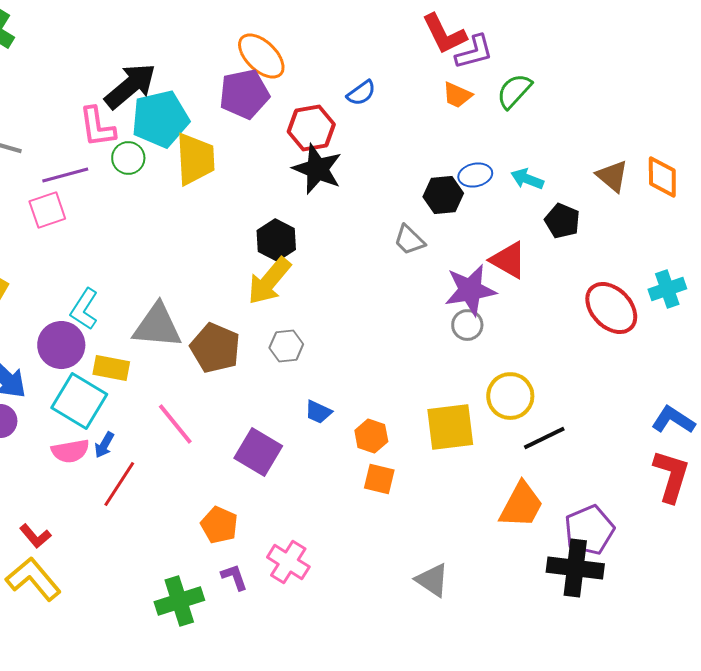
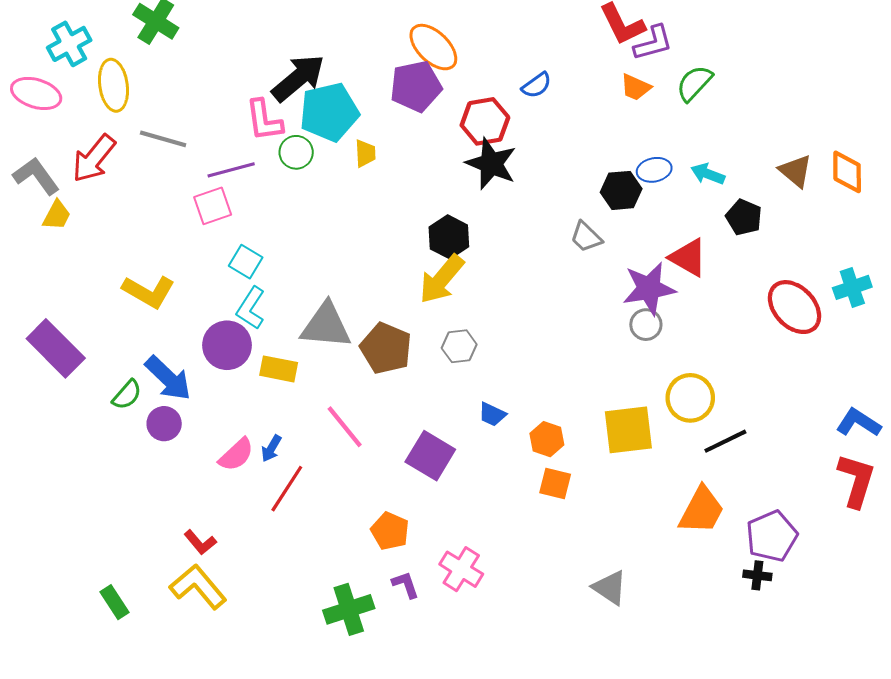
yellow trapezoid: (195, 159) -> (365, 153), size x0.5
cyan square: (79, 401) -> (246, 262), moved, size x0.6
pink semicircle: (70, 451) -> (236, 455), turned -33
black cross: (575, 568) -> (757, 575), size x0.5

